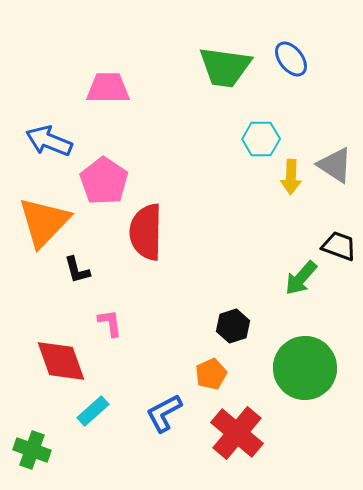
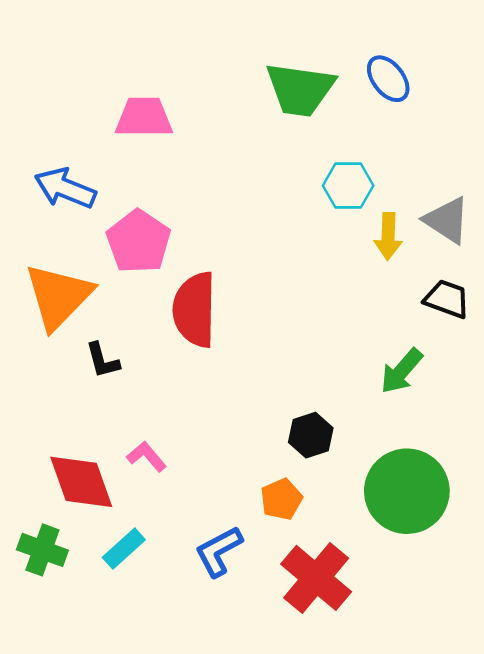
black trapezoid: (339, 246) -> (447, 299), moved
pink L-shape: (110, 323) -> (147, 456), moved, turned -32
green cross: (32, 450) -> (42, 550), moved

